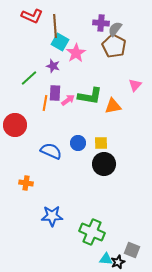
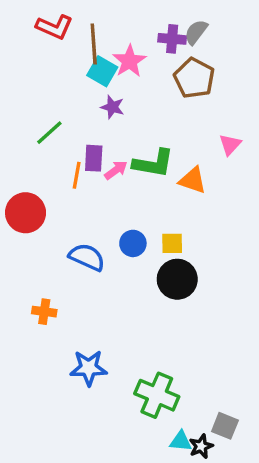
gray semicircle: (115, 29) -> (196, 32), moved
pink star: (76, 53) -> (130, 61), moved
purple star: (53, 66) -> (112, 107), moved
orange triangle: (113, 106) -> (193, 180), turned 30

